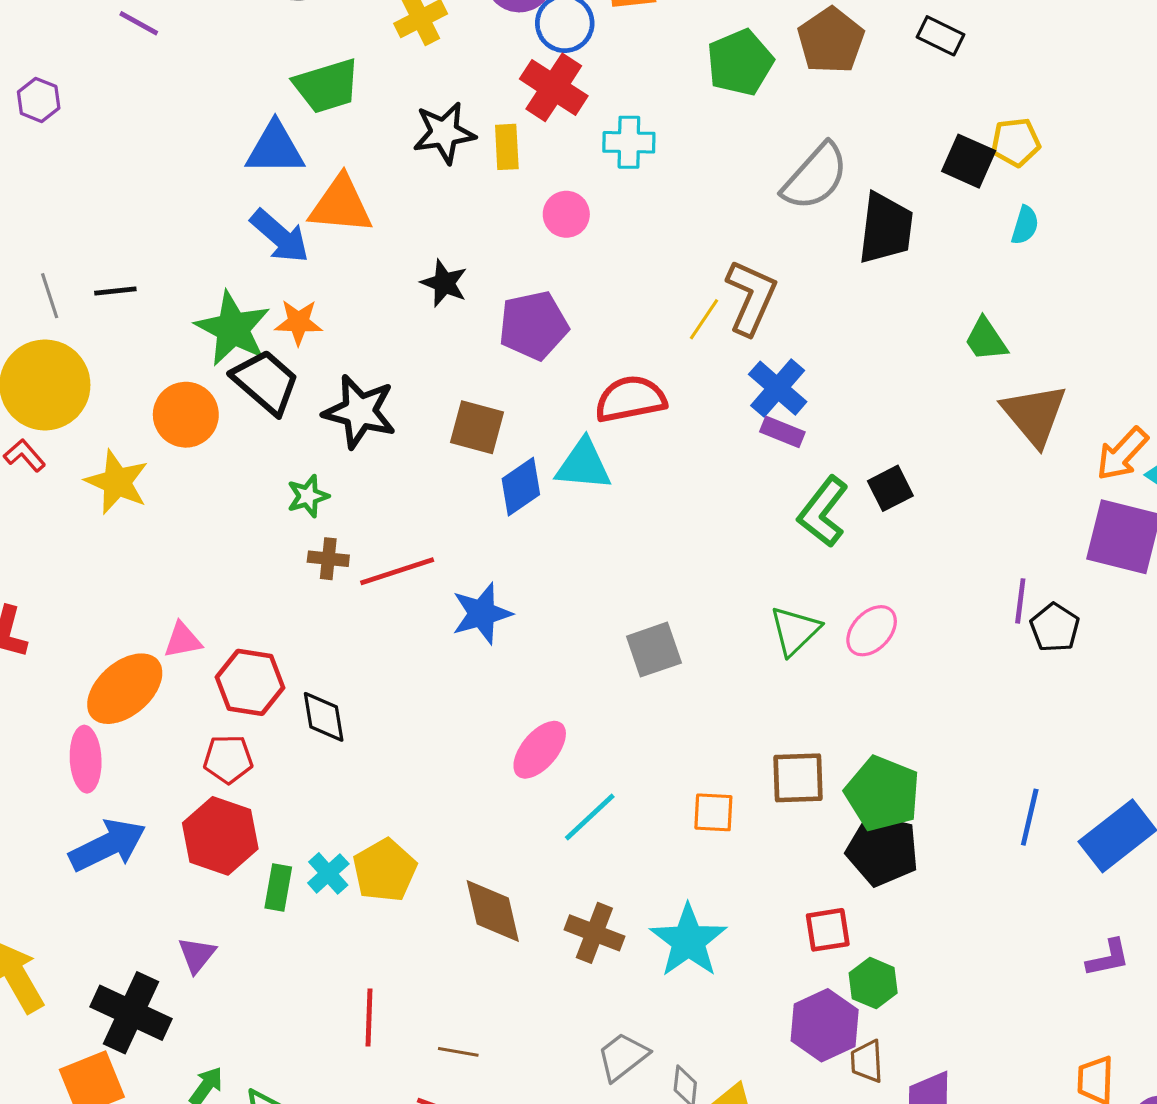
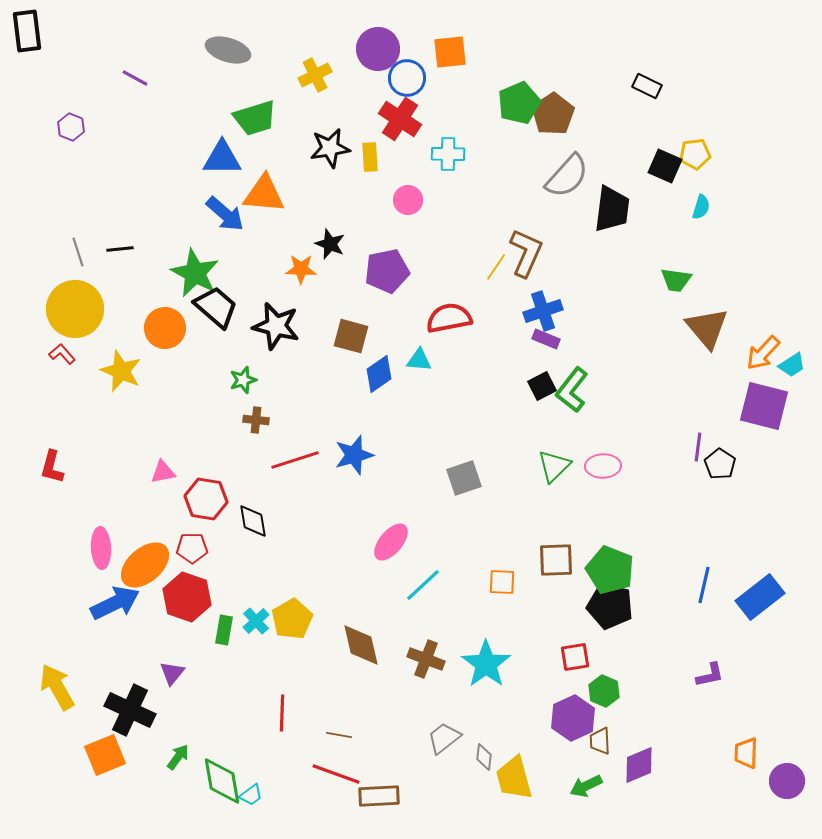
brown pentagon: (831, 40) -> (553, 114), moved
orange star: (299, 322) -> (301, 269), moved
green trapezoid: (986, 340) -> (676, 280), turned -48
blue cross: (778, 388) -> (543, 311), turned 30
cyan triangle: (583, 465) -> (419, 360), size x0.7
black square: (890, 488) -> (542, 386), moved
red line: (397, 571) -> (295, 460), moved
pink ellipse: (872, 631) -> (603, 466), turned 44
orange ellipse: (125, 689) -> (145, 565), moved
purple L-shape: (1108, 958) -> (710, 675), moved

